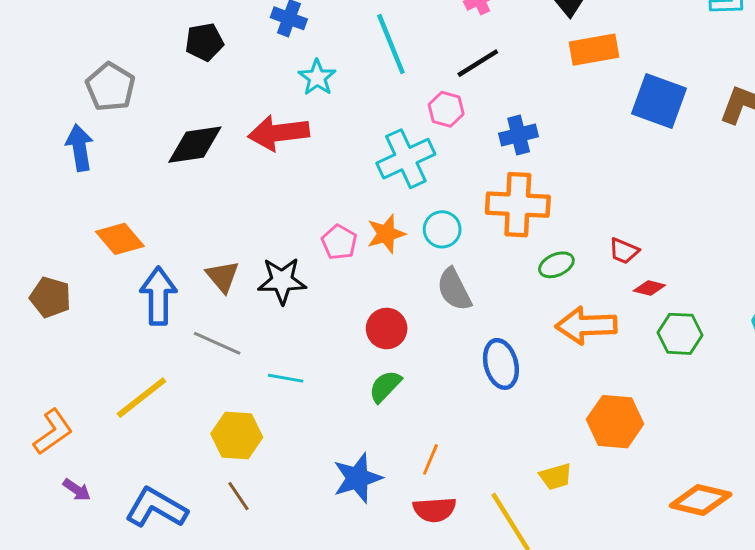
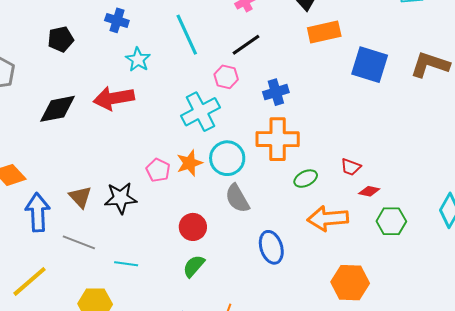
cyan circle: (442, 229) -> (227, 158), size x1.4

